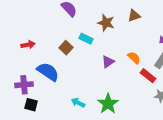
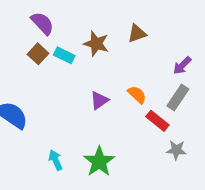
cyan rectangle: (86, 39) -> (64, 55), moved
brown square: (66, 48) -> (38, 54), moved
cyan arrow: (78, 103) -> (56, 160), turned 40

